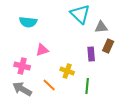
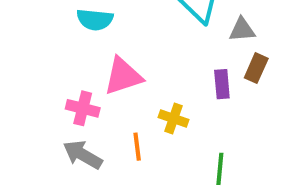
pink triangle: (42, 50) -> (123, 76), size x1.5
orange line: (49, 85) -> (137, 147), turned 40
green line: (87, 86) -> (220, 169), moved

